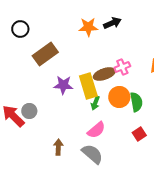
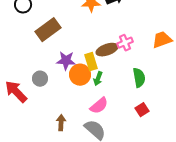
yellow rectangle: (88, 86) -> (91, 62), size x0.7
orange circle: (119, 97) -> (80, 75), moved
gray circle: (29, 111) -> (40, 79), moved

